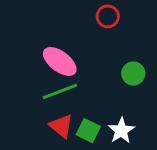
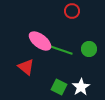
green line: (60, 92) -> (61, 50), moved, turned 40
red triangle: (61, 126) -> (26, 67), moved

